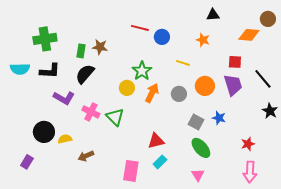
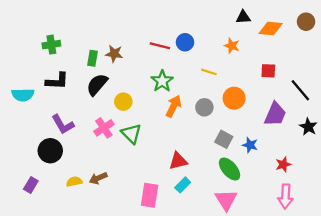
red line: (140, 28) -> (160, 46), moved
orange diamond: (249, 35) -> (271, 29), moved
green cross: (45, 39) -> (51, 45), size x0.7
cyan semicircle: (20, 69) -> (23, 95), moved
purple trapezoid: (233, 85) -> (275, 114), moved, turned 40
yellow circle: (127, 88) -> (123, 102), moved
purple L-shape: (64, 98) -> (63, 124), moved, turned 30
pink cross: (91, 112) -> (104, 128), turned 30
blue star: (219, 118) -> (250, 145), moved
yellow semicircle: (65, 139) -> (74, 182), moved
pink triangle: (198, 175) -> (226, 200), size x1.5

